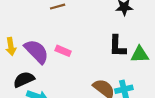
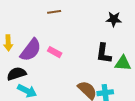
purple semicircle: (36, 51) -> (31, 50), turned 75

